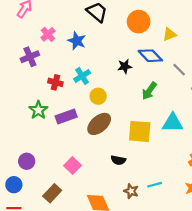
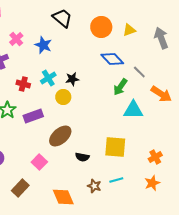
yellow triangle: (169, 34) -> (129, 30), moved
black star: (125, 66) -> (72, 79), moved
green arrow: (149, 91) -> (120, 87), moved
cyan triangle: (173, 123) -> (133, 110), moved
brown ellipse: (99, 124) -> (60, 136), moved
yellow square: (140, 131) -> (115, 147), moved

